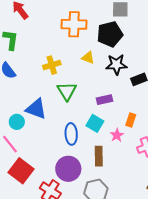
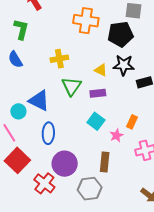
yellow triangle: (88, 58) -> (101, 70), moved
purple rectangle: (104, 100) -> (98, 93), moved
blue ellipse: (71, 134) -> (48, 133), moved
brown rectangle: (99, 156) -> (105, 162), moved

